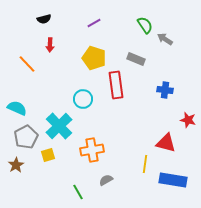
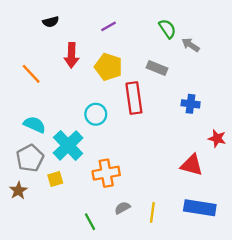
red arrow: (50, 45) -> (72, 55), moved, size x1.5
cyan semicircle: (17, 108) -> (35, 125), moved
yellow line: (145, 164) -> (152, 212), moved

